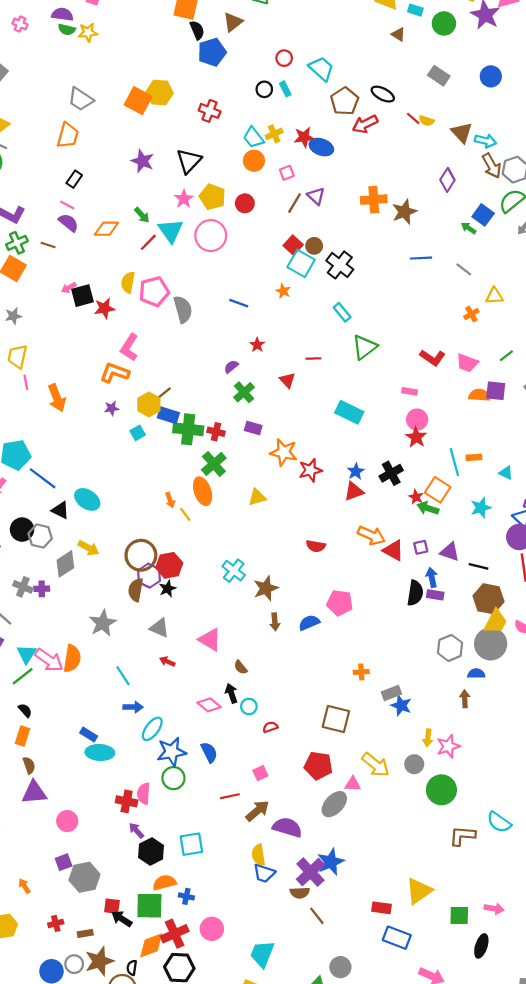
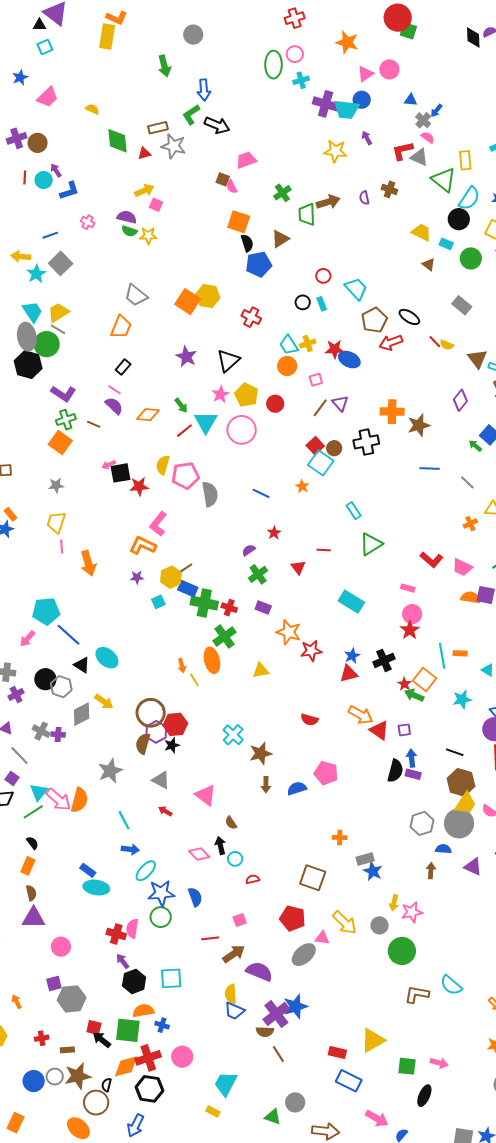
black cross: (340, 265) -> (366, 442), moved, turned 35
purple triangle: (450, 552) -> (473, 867), moved

